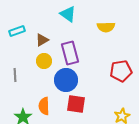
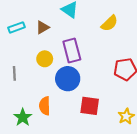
yellow semicircle: (106, 27) -> (109, 23), turned -42
brown triangle: (42, 40) -> (43, 27), moved
red square: (76, 104) -> (90, 106), moved

